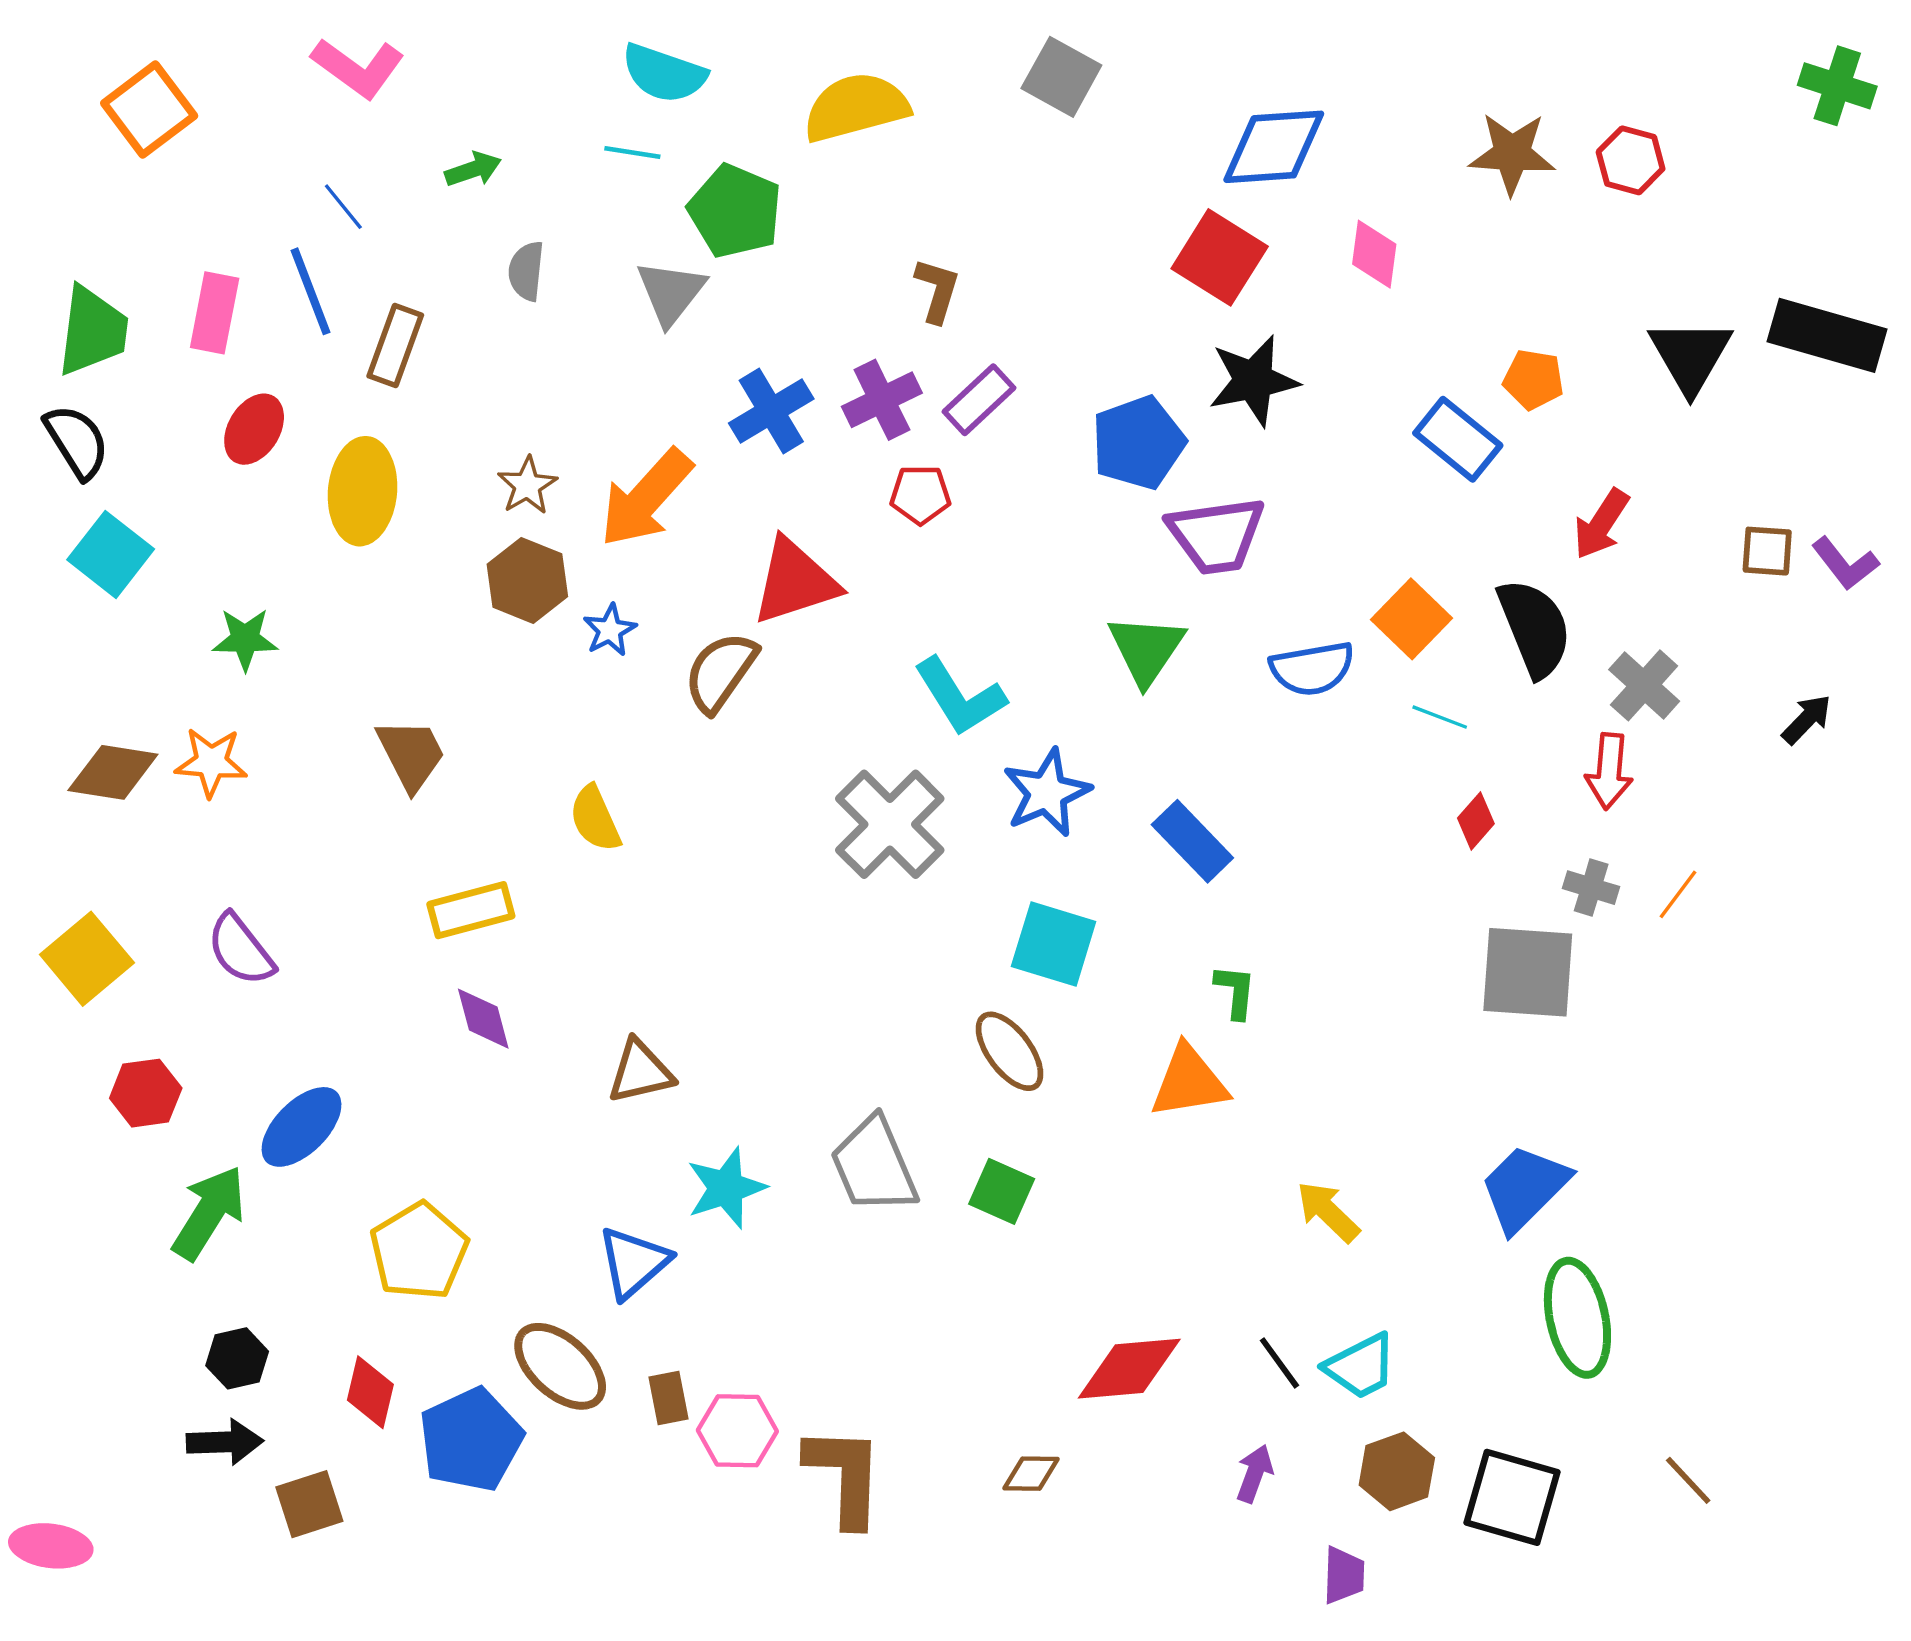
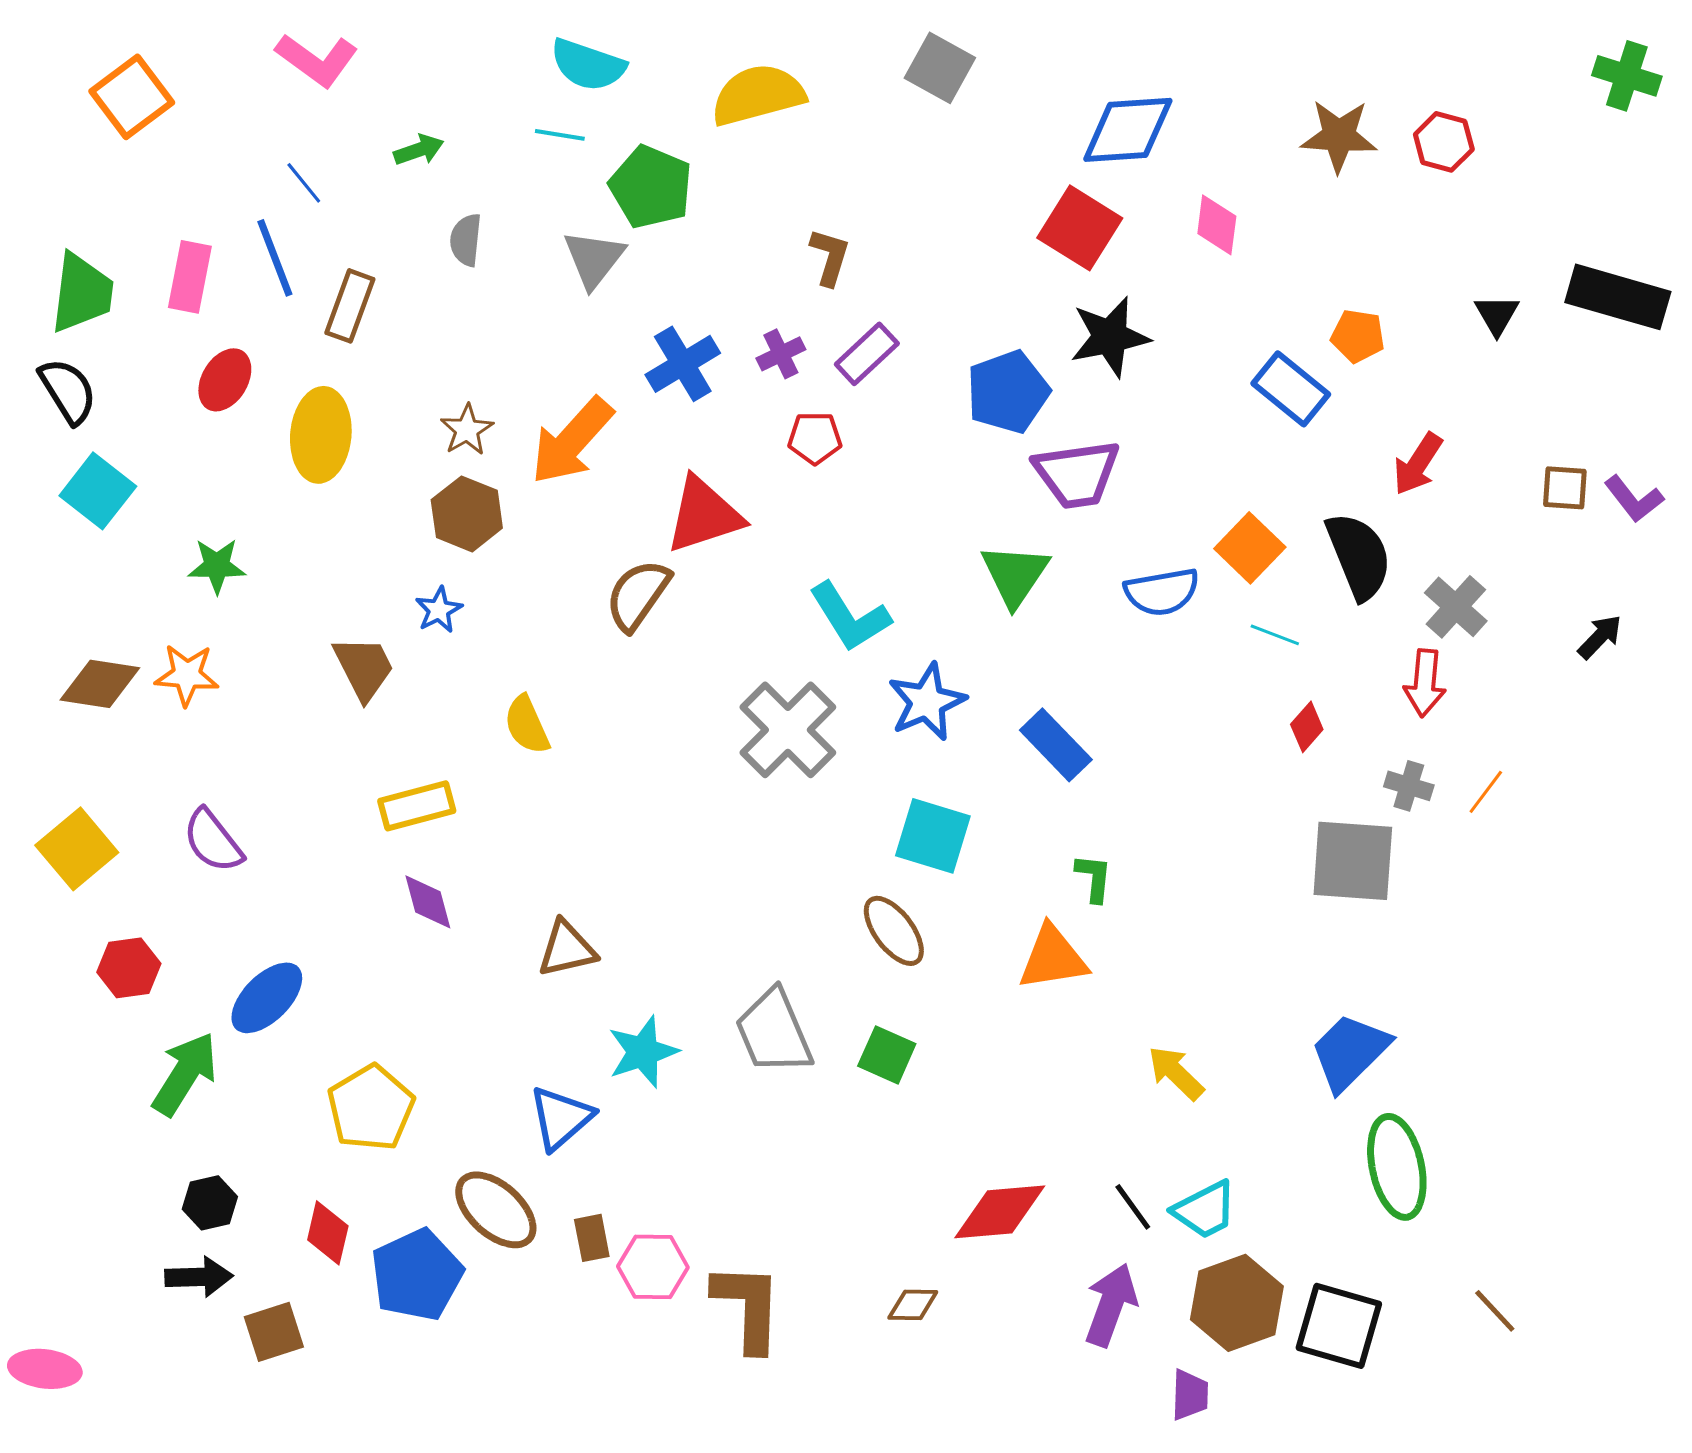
black triangle: (1690, 356) -> (1497, 315), size x0.6
purple cross: (882, 400) -> (781, 354), size x0.7
blue star: (610, 630) -> (439, 610), moved
brown hexagon: (1397, 1471) -> (1237, 1303), size x1.4
purple arrow: (1255, 1474) -> (1111, 1305), size x1.6

